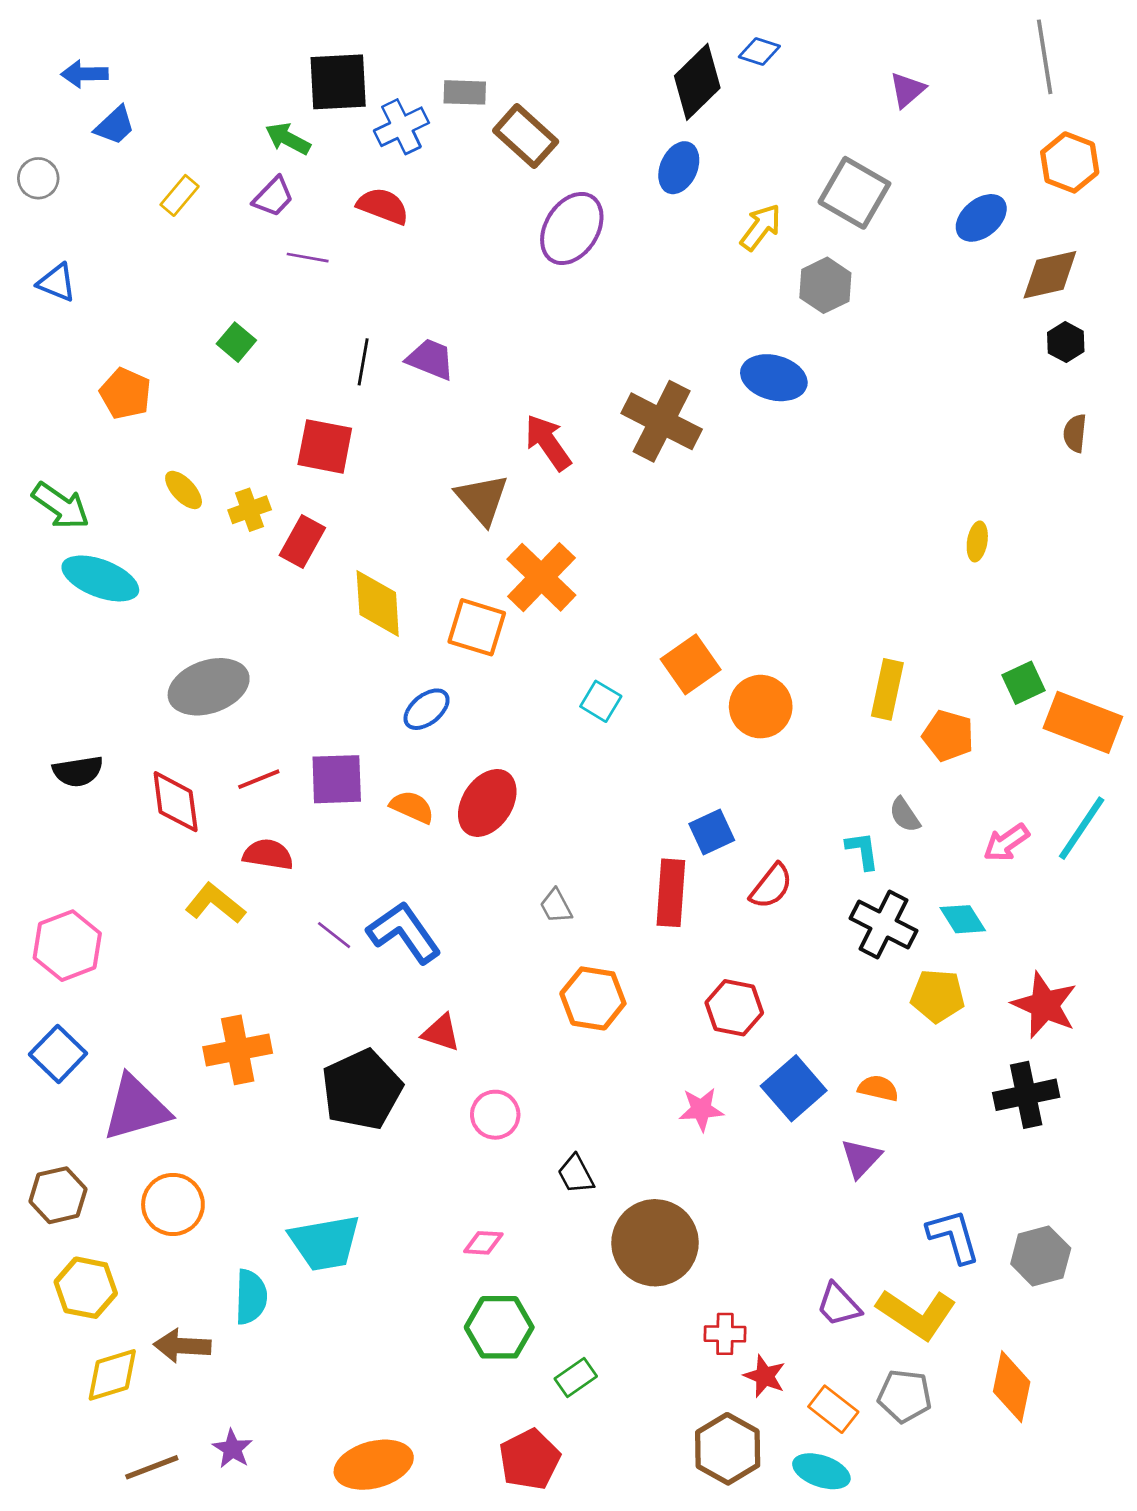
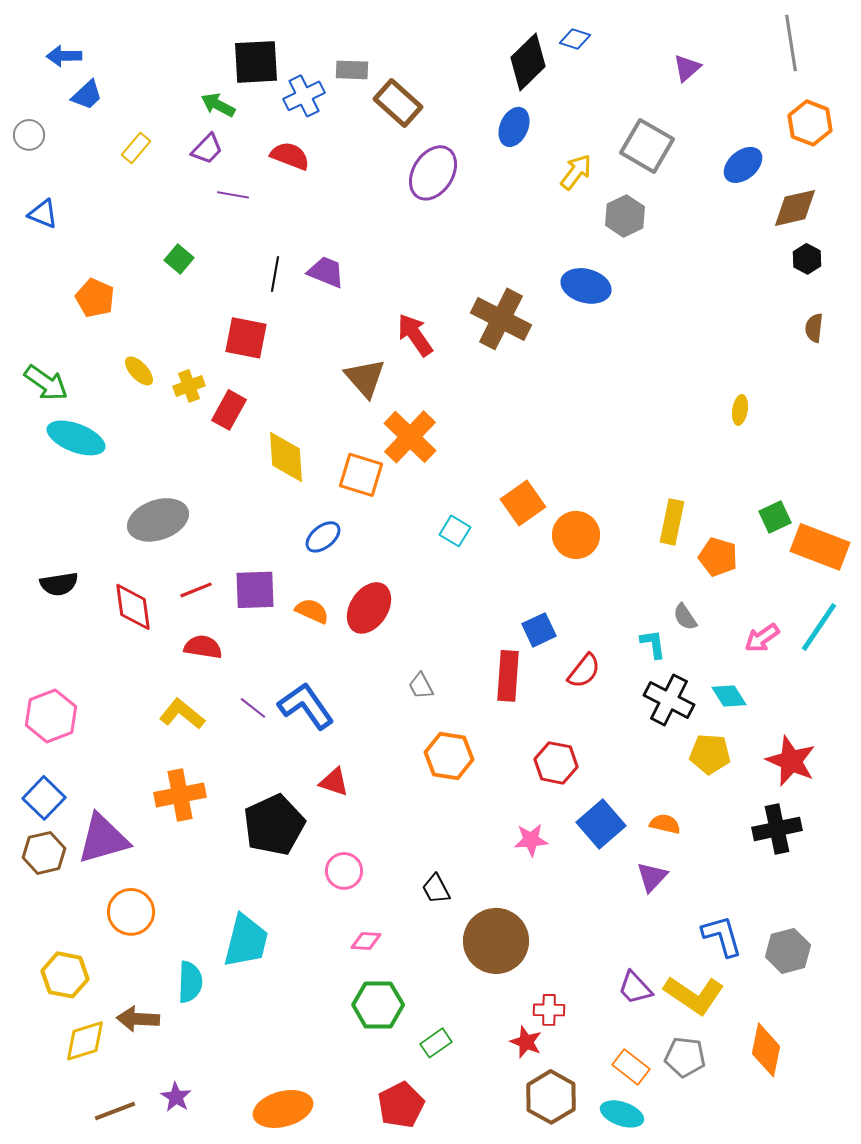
yellow L-shape: (215, 903) -> (182, 714), moved
pink circle: (495, 1115) -> (344, 871), moved
brown hexagon: (58, 1195) -> (44, 853), moved
cyan trapezoid: (325, 1243) -> (246, 941), turned -66
red star: (765, 1376) -> (526, 1042), moved

